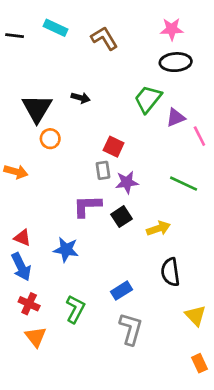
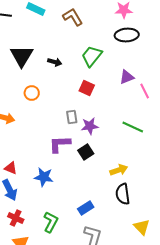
green trapezoid: (148, 99) -> (92, 56), moved
black triangle: (37, 108) -> (22, 56), moved
red square: (114, 147) -> (87, 88), moved
yellow arrow: (158, 228) -> (119, 170), moved

